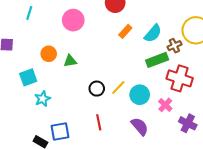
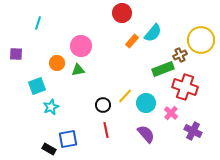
pink circle: (73, 20) -> (81, 46), moved
cyan semicircle: (153, 33) -> (153, 33), moved
black circle: (97, 89) -> (103, 105), moved

